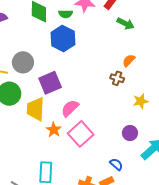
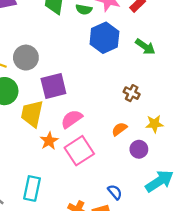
green arrow: (126, 24) -> (145, 47), moved
blue hexagon: (63, 39) -> (104, 38), moved
orange semicircle: (129, 60) -> (119, 129), moved
purple circle: (130, 133) -> (139, 149), moved

